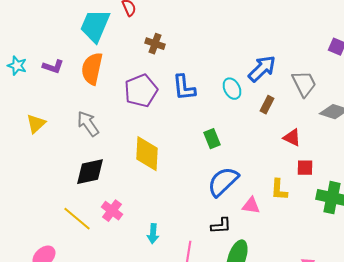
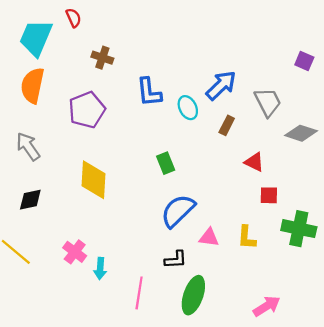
blue L-shape: (184, 88) -> (149, 92), moved
black diamond: (90, 172) -> (30, 200), size x0.7
yellow L-shape: (279, 190) -> (247, 237), moved
pink cross: (112, 211) -> (75, 252), moved

